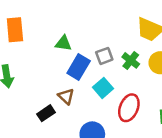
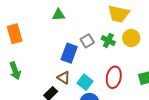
green triangle: (63, 43) -> (58, 15), moved
cyan square: (103, 88) -> (85, 82), moved

